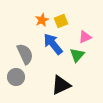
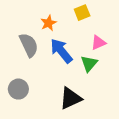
yellow square: (61, 21) -> (82, 13), moved
gray semicircle: (25, 54) -> (29, 45), moved

